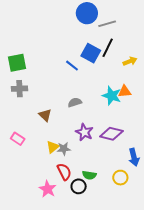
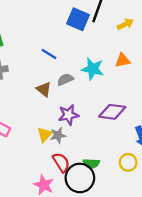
blue line: (72, 66) -> (49, 54), moved
cyan star: (112, 96) -> (93, 69), moved
brown triangle: (45, 115) -> (44, 89), moved
purple star: (84, 132) -> (68, 115), moved, turned -30
black circle: (79, 186) -> (80, 178), size x1.6

